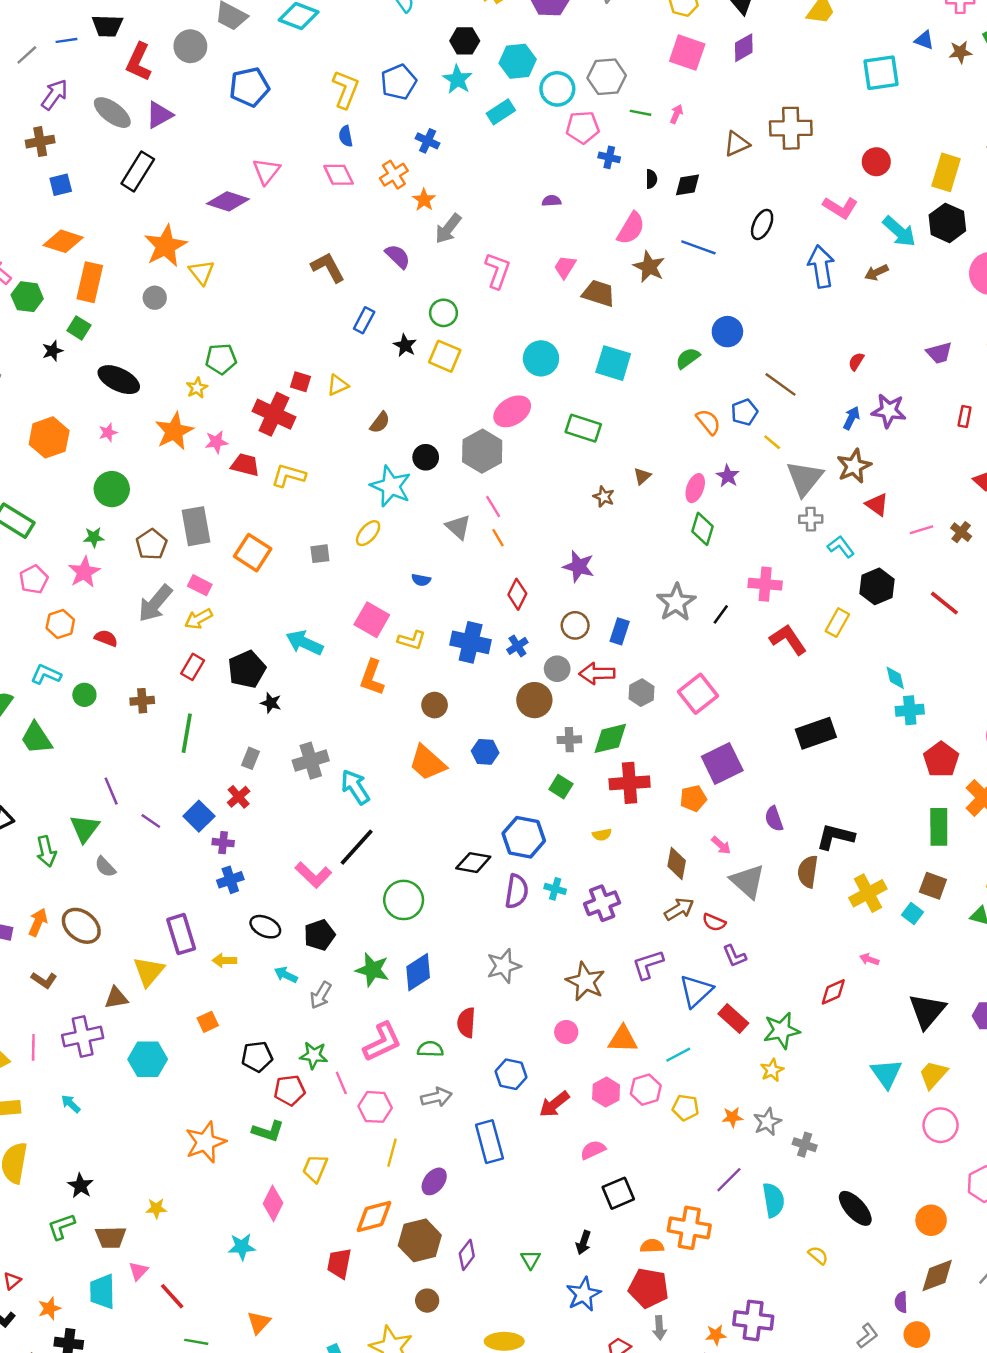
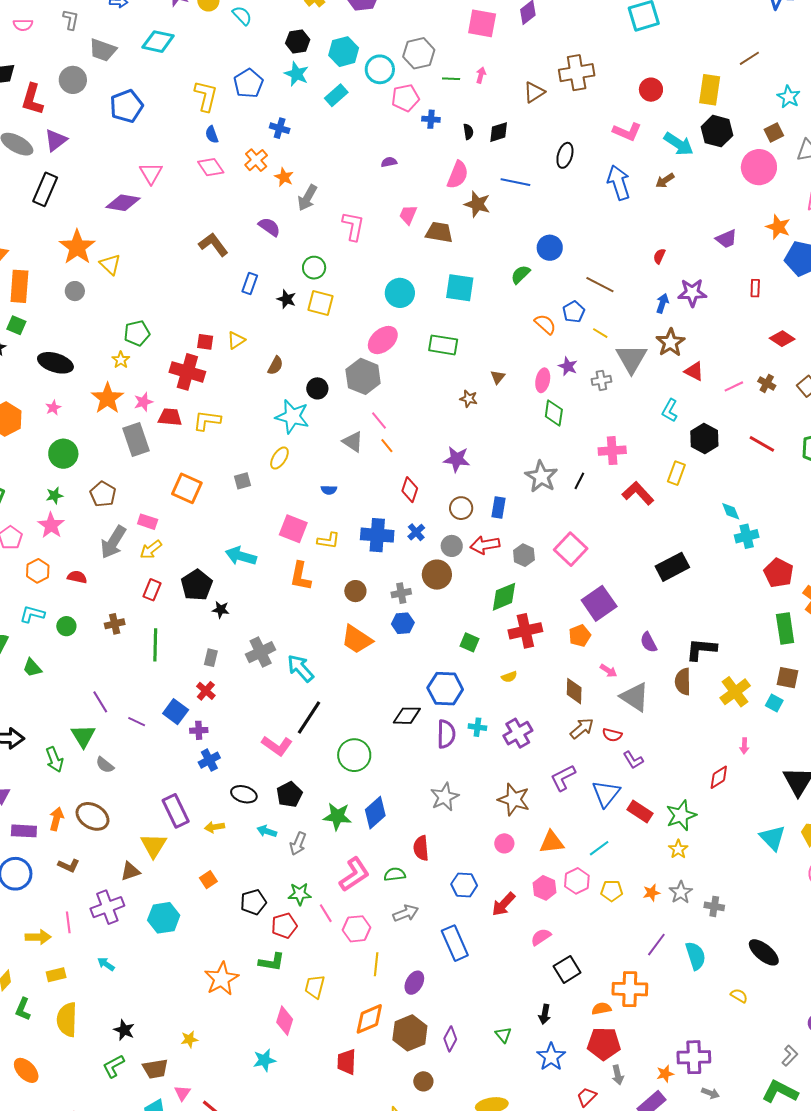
gray cross: (811, 519) -> (601, 380), moved
gray rectangle: (196, 526) -> (136, 439), moved
cyan L-shape: (841, 547) -> (670, 410), turned -105
green trapezoid: (36, 738) -> (32, 668), size x0.7
gray cross: (569, 740) -> (401, 593), moved
pink arrow: (869, 959) -> (744, 746), turned -98

